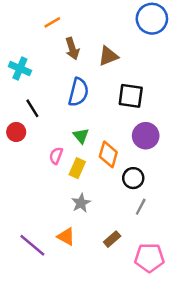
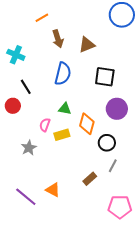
green triangle: (81, 136) -> (65, 109), turned -40
yellow rectangle: (77, 168) -> (62, 135), turned 49
gray star: (81, 203) -> (29, 148), moved
brown rectangle: (112, 239) -> (90, 179), moved

